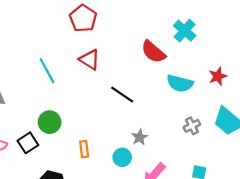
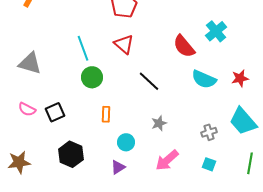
green circle: (50, 122) -> (92, 77), moved
gray cross: (192, 126) -> (209, 132), moved
orange rectangle: (84, 149) -> (106, 114), moved
cyan circle: (122, 157) -> (126, 142), moved

